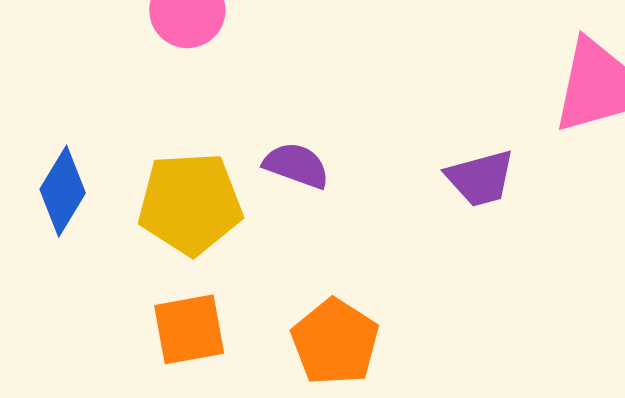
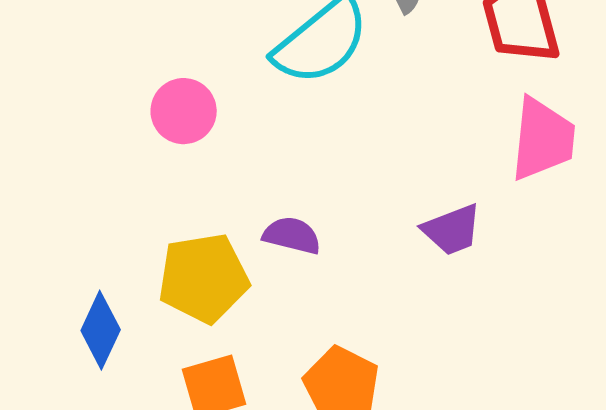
blue diamond: (63, 191) -> (101, 330), moved

